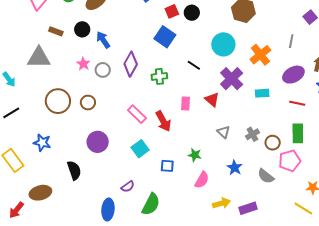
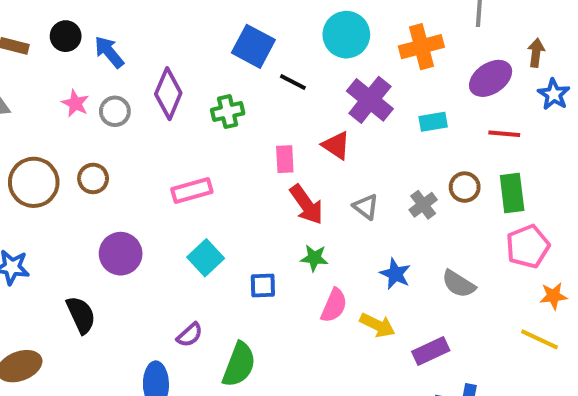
blue square: (165, 37) -> (253, 46), moved
orange cross: (260, 55) -> (421, 47), turned 30
pink rectangle: (137, 114) -> (192, 191), turned -54
red arrow: (163, 121) -> (306, 205), moved
brown circle: (273, 143) -> (465, 187), moved
pink pentagon: (290, 161) -> (528, 246), moved
yellow arrow: (221, 203) -> (377, 325), moved, turned 48

